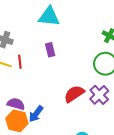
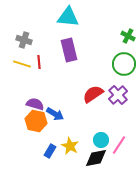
purple rectangle: (50, 50) -> (69, 50), size x1.6
blue arrow: (36, 114) -> (55, 114), turned -96

